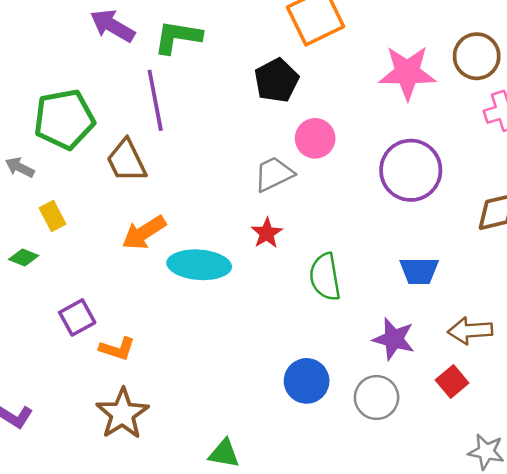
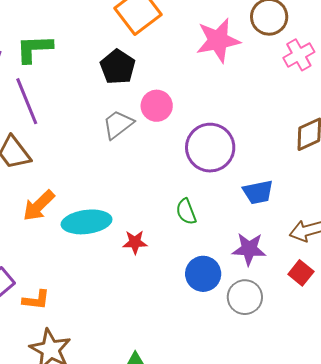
purple circle: (411, 170) -> (210, 148), moved
gray trapezoid: (274, 174) -> (118, 124), moved
red star: (267, 233) -> (135, 242), moved, turned -30
green semicircle: (325, 277) -> (186, 212), size x0.7
blue circle: (307, 381) -> (203, 274), moved

